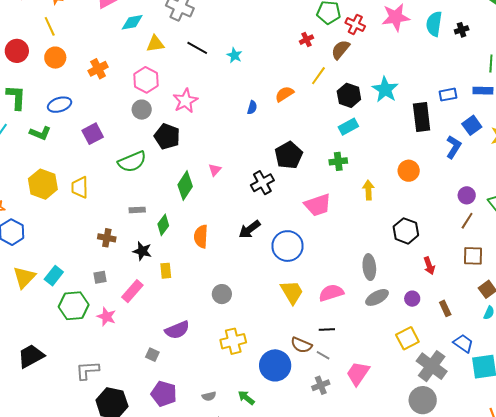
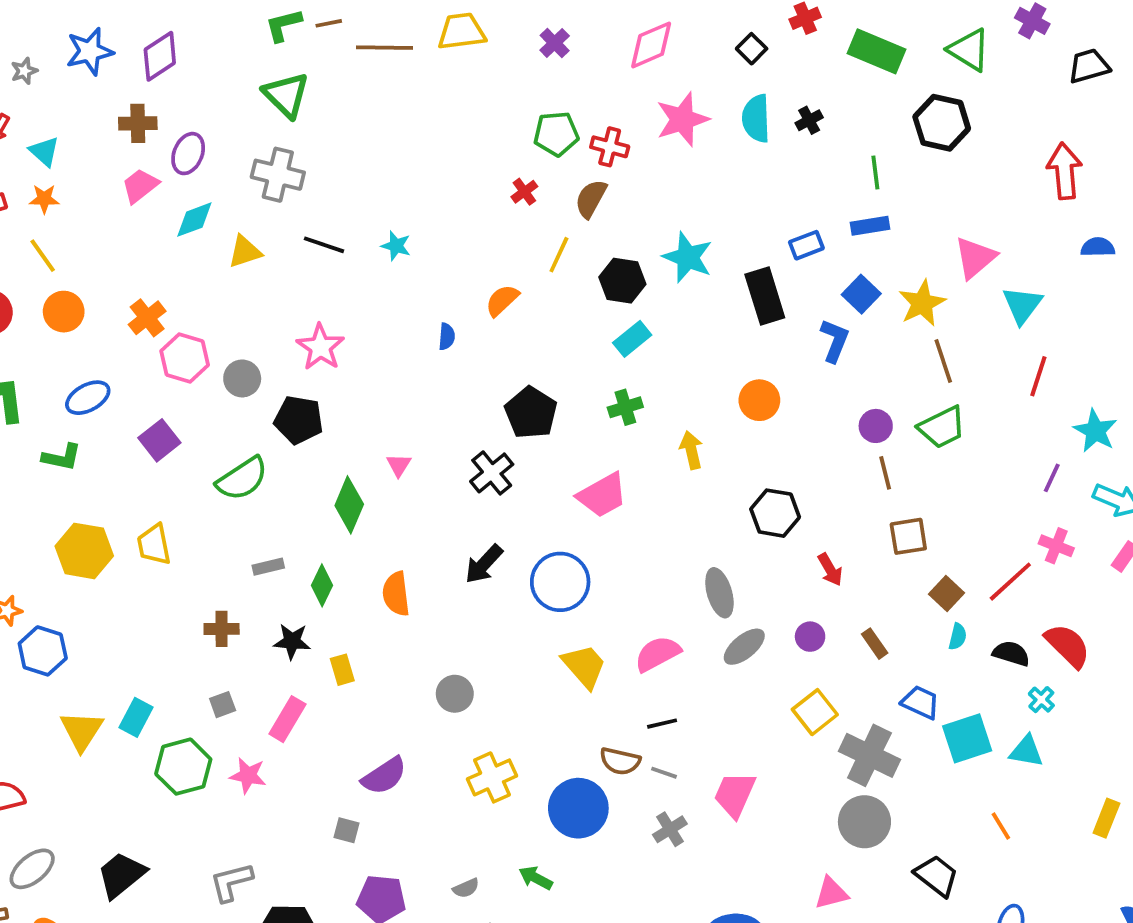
pink hexagon: (146, 80) -> (185, 358), moved
brown line: (467, 221) -> (885, 473), turned -36

